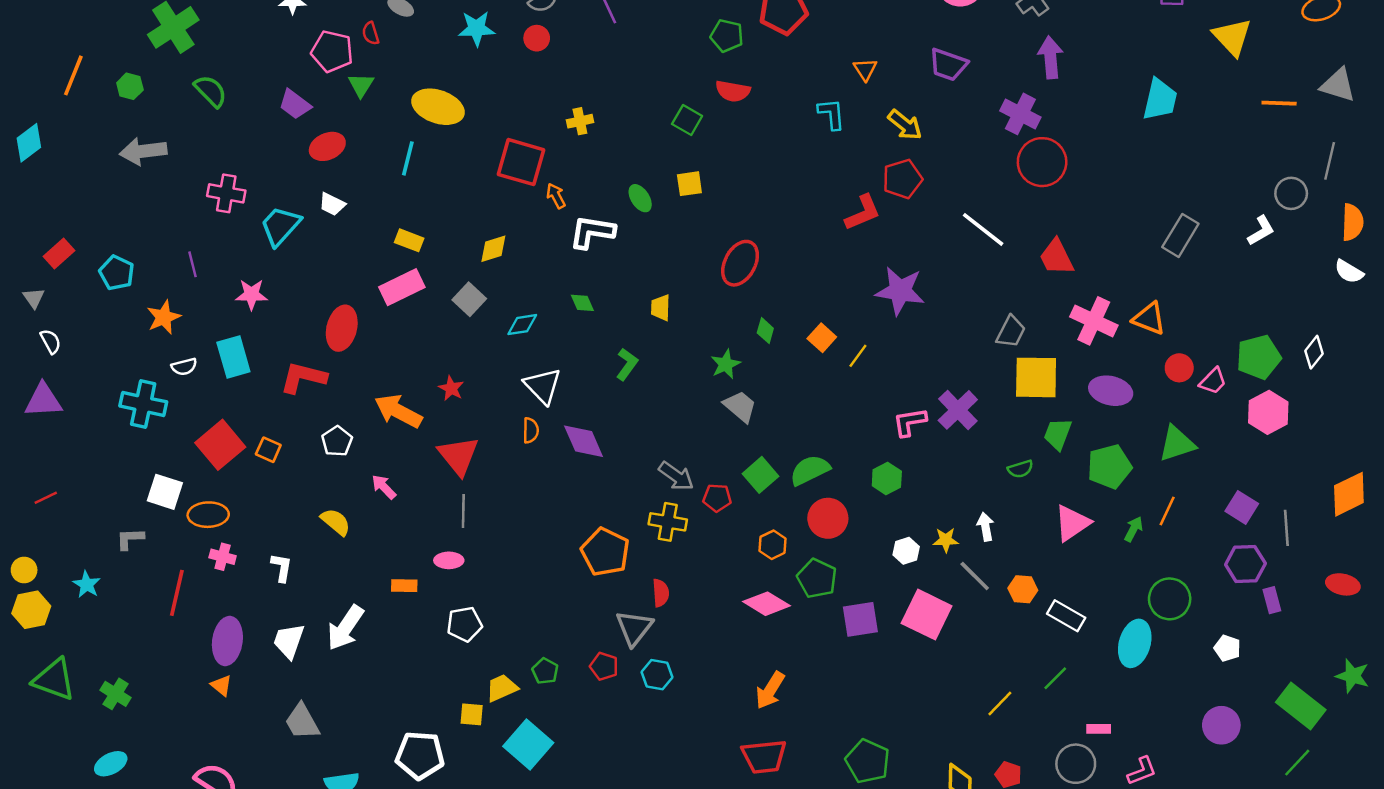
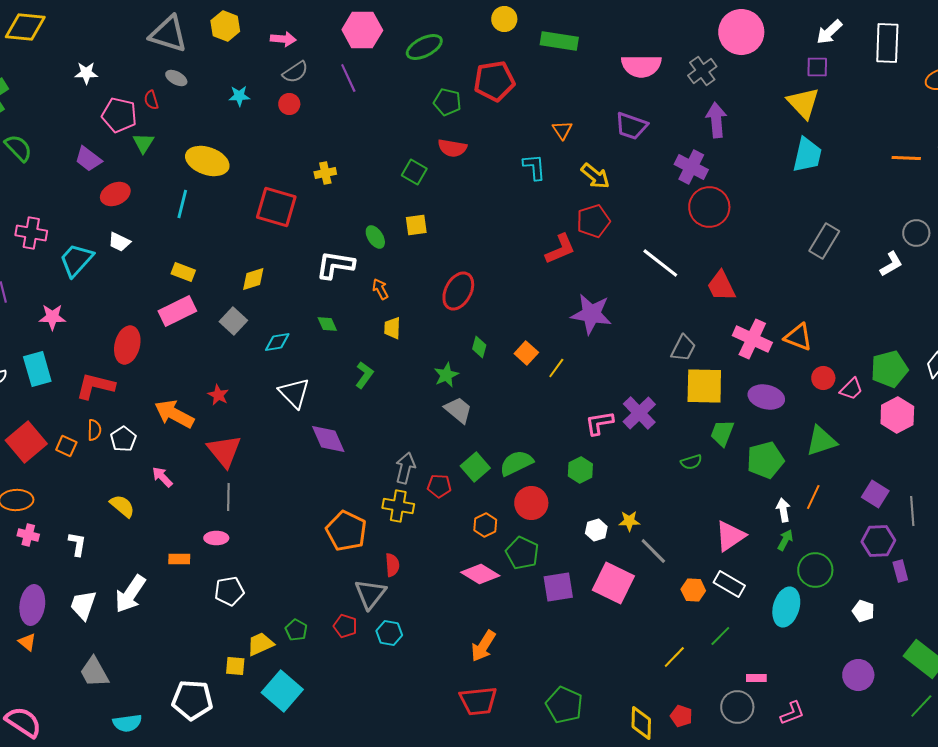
cyan star: (477, 29) -> (239, 96), size x0.7
yellow triangle: (1232, 37) -> (803, 103), moved
orange arrow: (556, 196) -> (380, 289), moved
gray rectangle: (1180, 235) -> (824, 241), moved
orange semicircle: (531, 430) -> (94, 430), moved
gray arrow: (676, 476) -> (405, 468), turned -112
pink triangle: (1072, 523) -> (730, 536), moved
white arrow: (985, 527) -> (783, 510), moved
green arrow: (1134, 529) -> (785, 540), moved
orange hexagon: (1023, 589) -> (693, 590), moved

